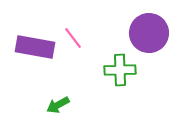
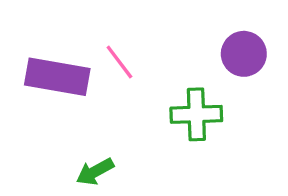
purple circle: (149, 33) -> (244, 54), size x0.7

